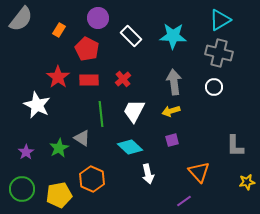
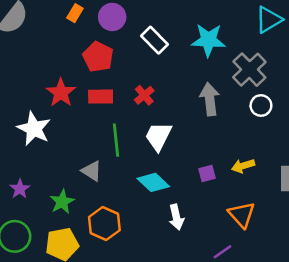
orange rectangle: (59, 30) -> (75, 13), moved
gray cross: (219, 53) -> (249, 70), moved, turned 32
yellow arrow: (171, 111) -> (243, 166), moved
green star: (59, 148) -> (62, 202), moved

